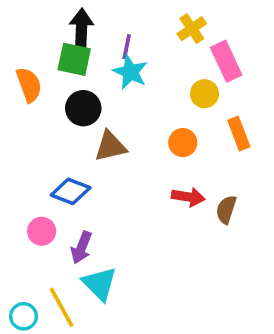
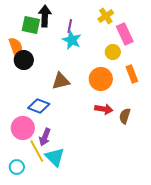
green square: (74, 59) -> (31, 25), moved
black circle: (83, 108) -> (24, 60), moved
orange circle: (183, 143) -> (101, 79), size x1.5
pink circle: (42, 231) -> (23, 128), size x1.5
yellow line: (62, 307) -> (37, 151), moved
cyan circle: (24, 316) -> (17, 167), moved

